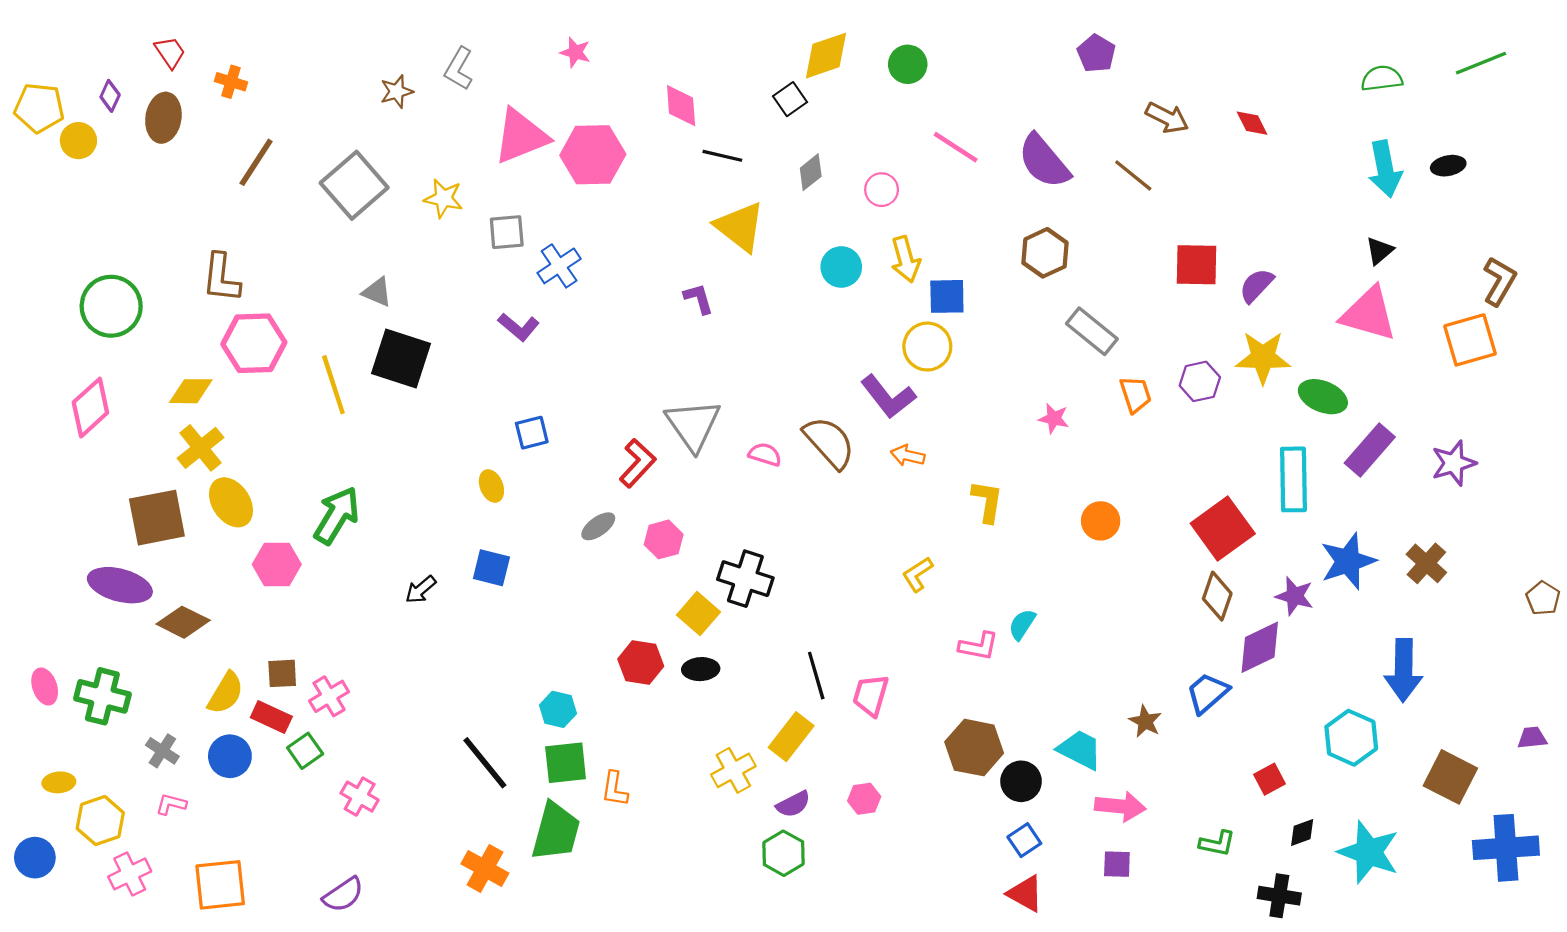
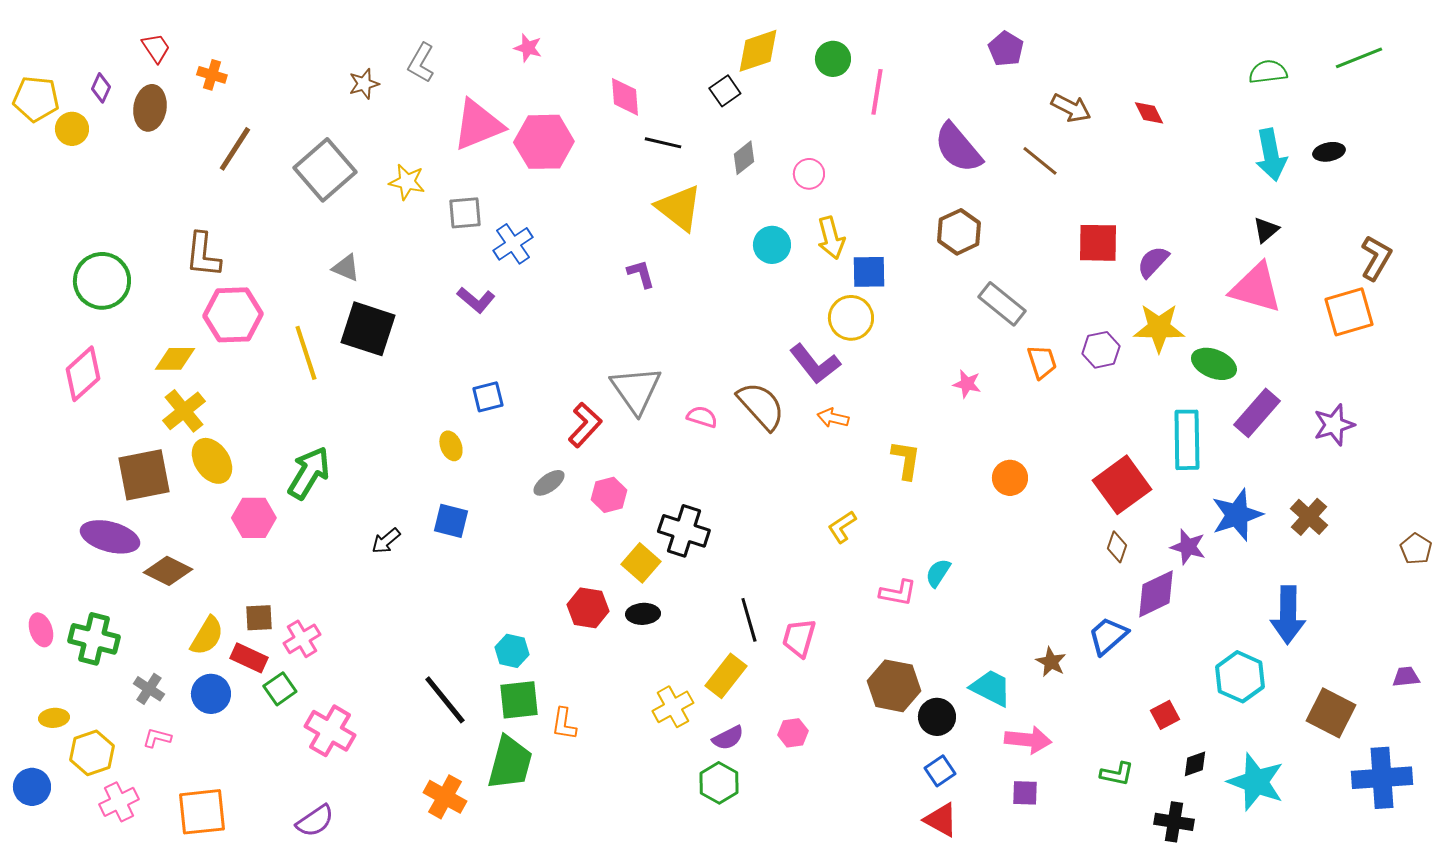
pink line: (956, 147) -> (877, 92), moved, turned 66
brown diamond: (1217, 596) -> (1117, 547), size x0.7
pink cross: (360, 797) -> (330, 731), size x1.4

